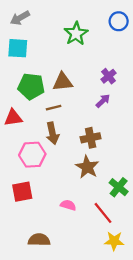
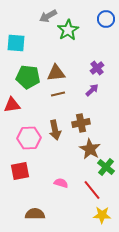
gray arrow: (20, 18) -> (48, 16), moved
brown line: (54, 108) -> (58, 94), moved
brown arrow: (52, 133) -> (55, 130), moved
brown star: (87, 167) -> (90, 149), moved

